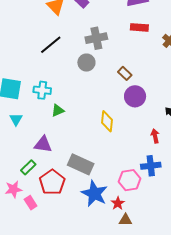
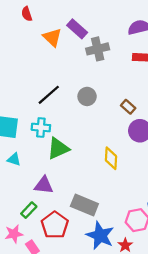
gray cross: (96, 38) -> (98, 49), moved
black line: (51, 45) -> (49, 95), moved
green triangle: (58, 110) -> (58, 148), size x1.6
cyan triangle: (16, 119) -> (14, 159), turned -40

